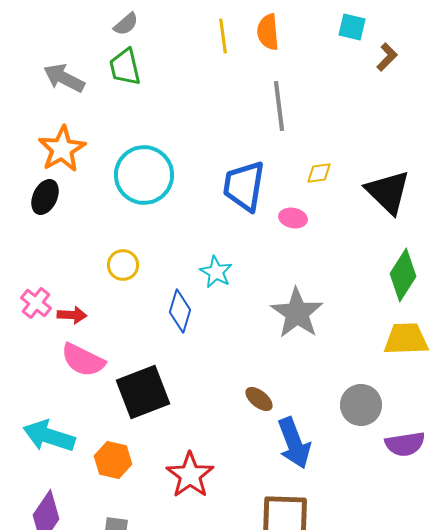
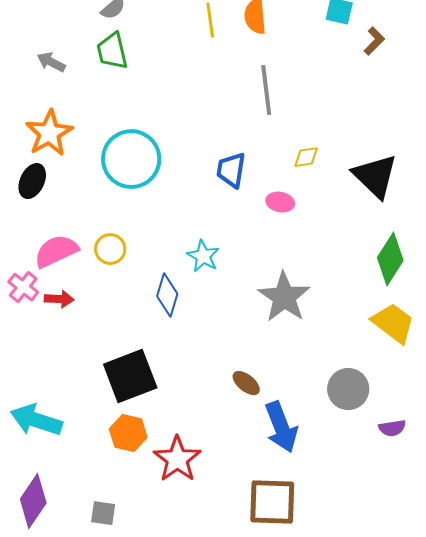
gray arrow: (64, 78) -> (51, 62), size x0.7
blue trapezoid: (244, 186) -> (231, 170), size x0.7
yellow trapezoid: (406, 339) -> (393, 323), turned 39
pink semicircle: (83, 360) -> (56, 251), moved, turned 129
purple semicircle: (405, 444) -> (392, 428), size x0.7
orange hexagon: (113, 460) -> (128, 433), moved

